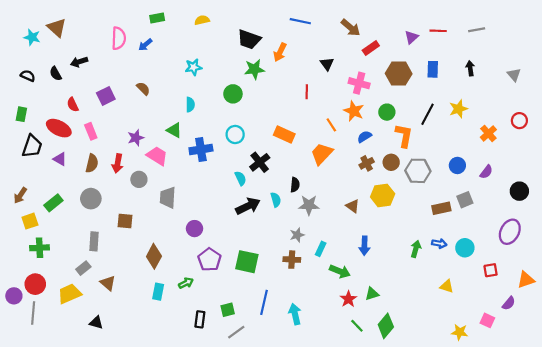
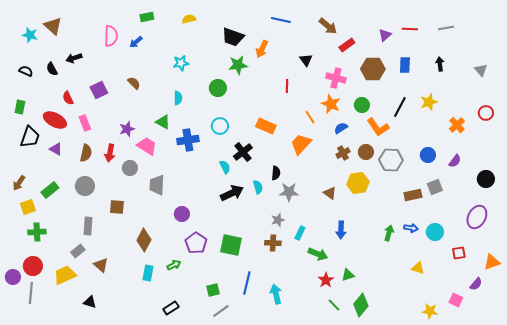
orange L-shape: (404, 136) -> (378, 127), turned 135
black rectangle: (200, 319) -> (171, 308), moved, turned 49

